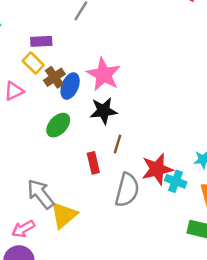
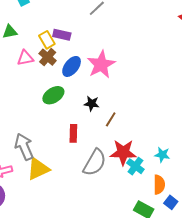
purple rectangle: (41, 41) -> (62, 35), moved
brown cross: (54, 77) -> (48, 57), moved, turned -30
black star: (104, 111) -> (92, 104), moved, size x0.7
brown line: (118, 144) -> (111, 119), moved

